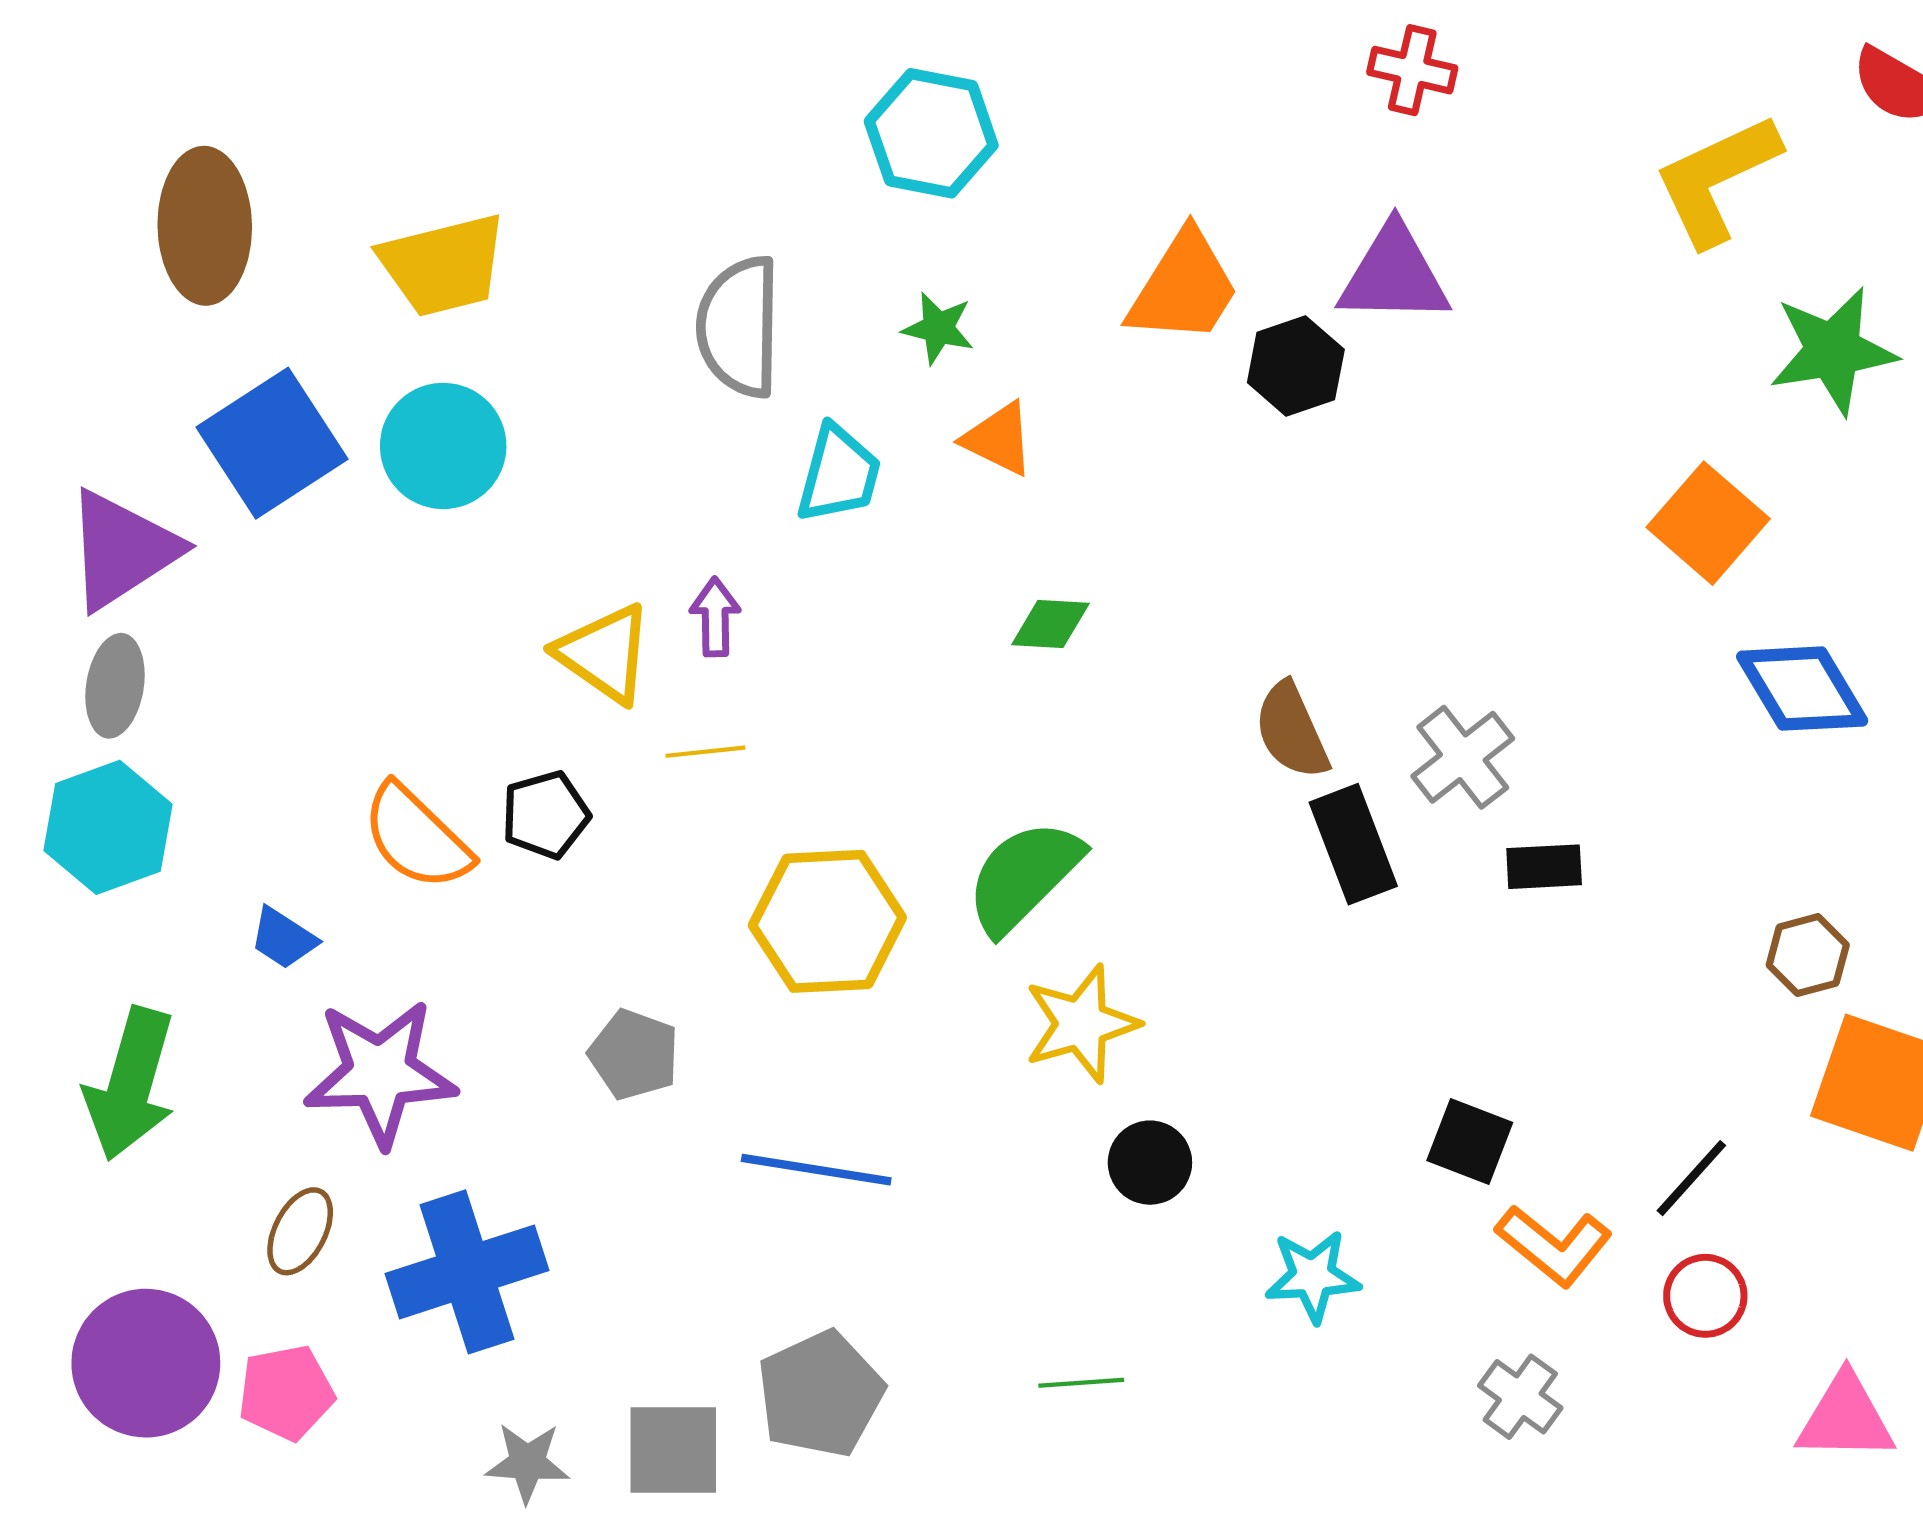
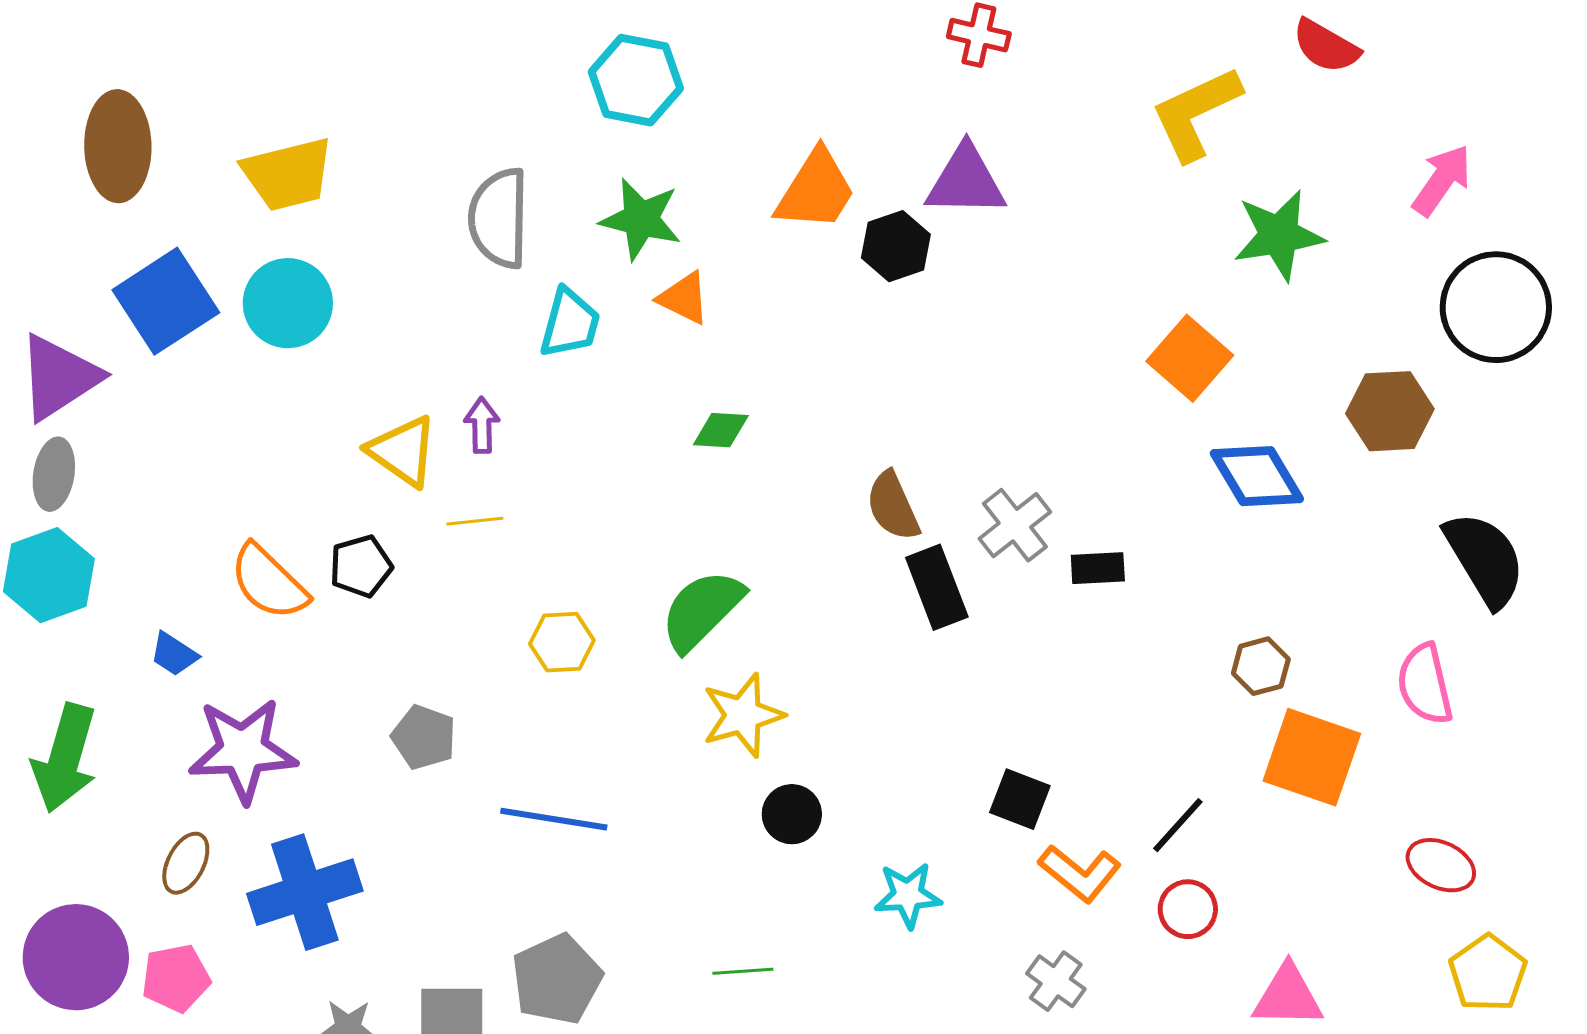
green star: (938, 328) -> (641, 219), size x1.6
black rectangle: (1544, 867) -> (1098, 568), moved
yellow hexagon: (827, 921) -> (562, 642), size x0.6

